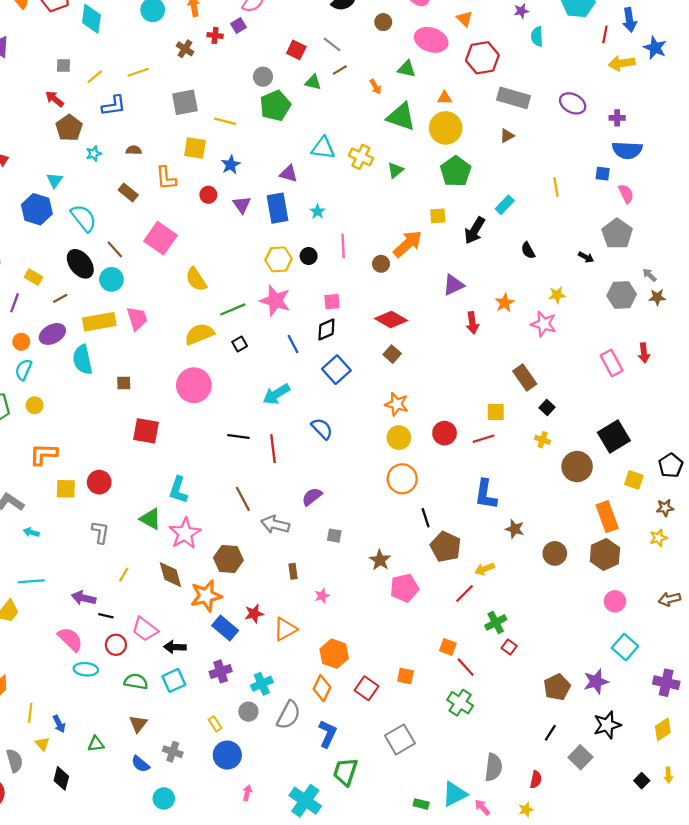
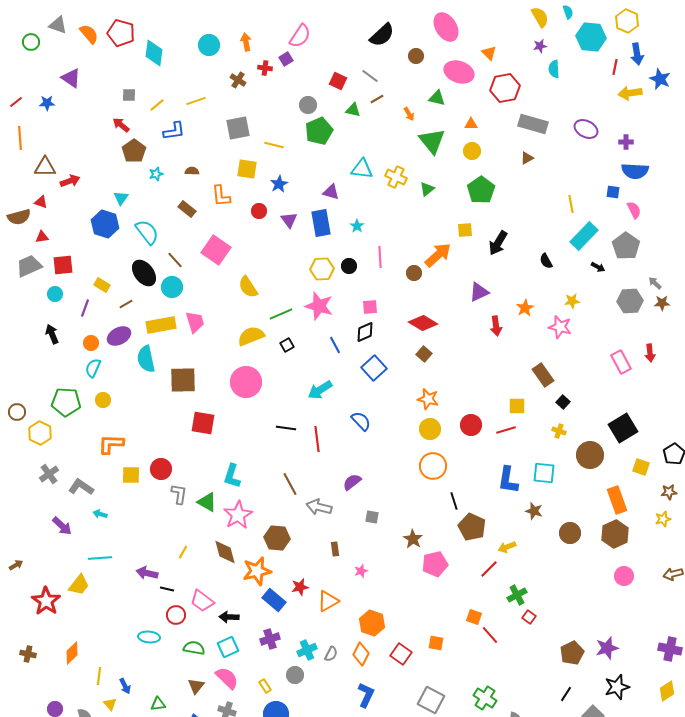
green triangle: (401, 117) -> (432, 141), turned 32
yellow circle: (446, 128) -> (472, 151), size x0.6
cyan rectangle: (505, 205) -> (584, 236), moved, size x1.6
brown square: (124, 383) -> (183, 380), size x2.0
gray L-shape: (100, 532) -> (179, 494), moved
pink semicircle: (70, 639) -> (227, 678), moved
cyan square: (625, 647) -> (544, 473), moved, turned -35
green cross: (460, 703) -> (485, 698), moved
gray semicircle: (289, 715) -> (331, 654), moved, size x0.6
gray square: (400, 739) -> (431, 700), turned -32

